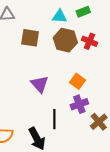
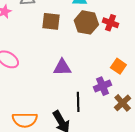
orange square: (78, 81) -> (118, 66), moved
purple triangle: (40, 84) -> (62, 67), turned -48

